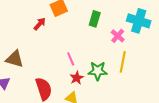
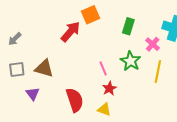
red arrow: (40, 24) -> (71, 32), size x1.5
green star: (98, 71) -> (131, 61), moved, turned 30

